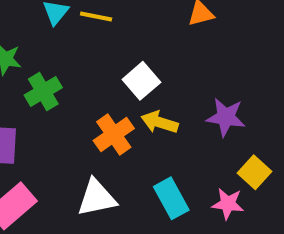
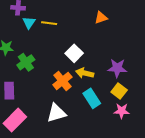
yellow square: (255, 172) -> (119, 91), moved
cyan rectangle: (171, 198) -> (92, 98), moved

